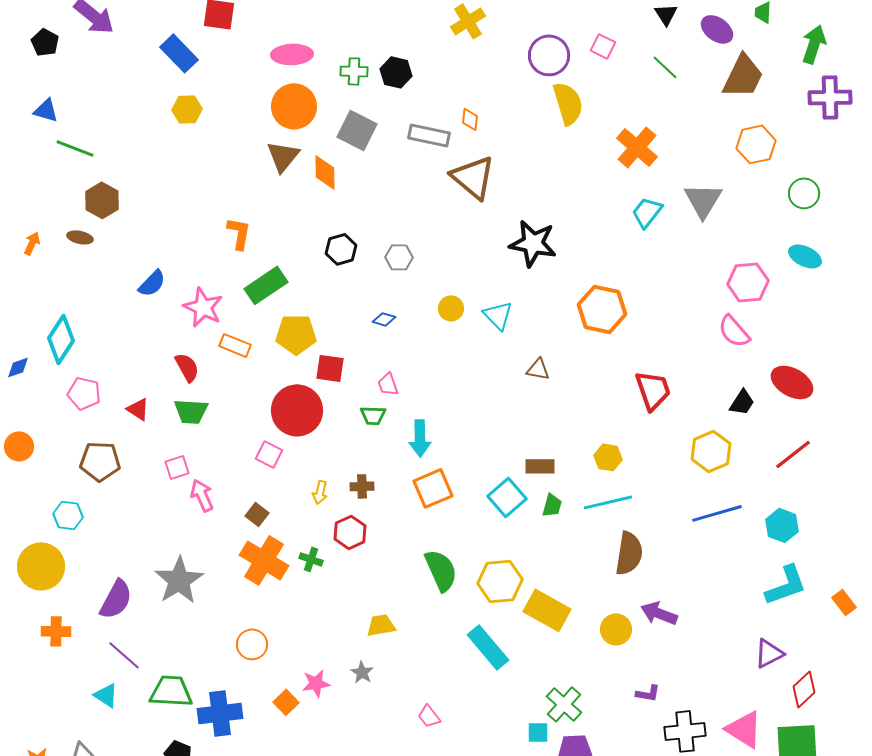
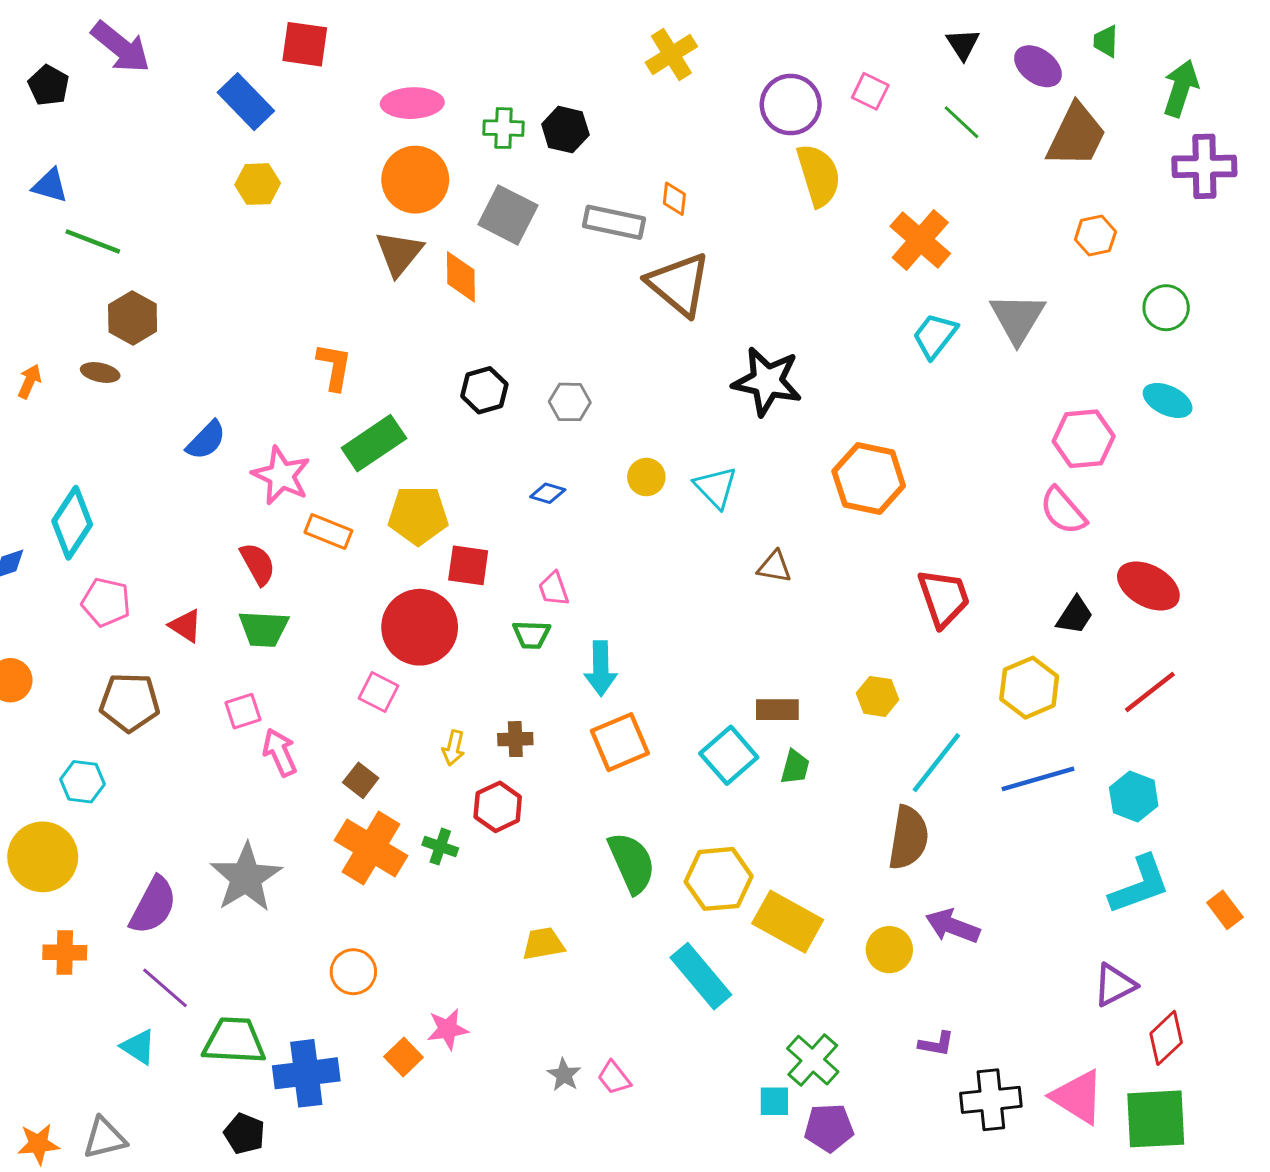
orange hexagon: (756, 144) -> (1095, 236), size x0.7
cyan line: (608, 502) -> (936, 763), moved, turned -39
gray star: (362, 672) -> (564, 1075), moved

